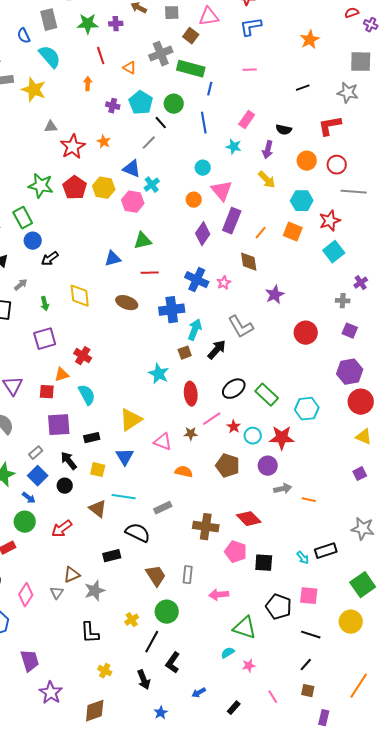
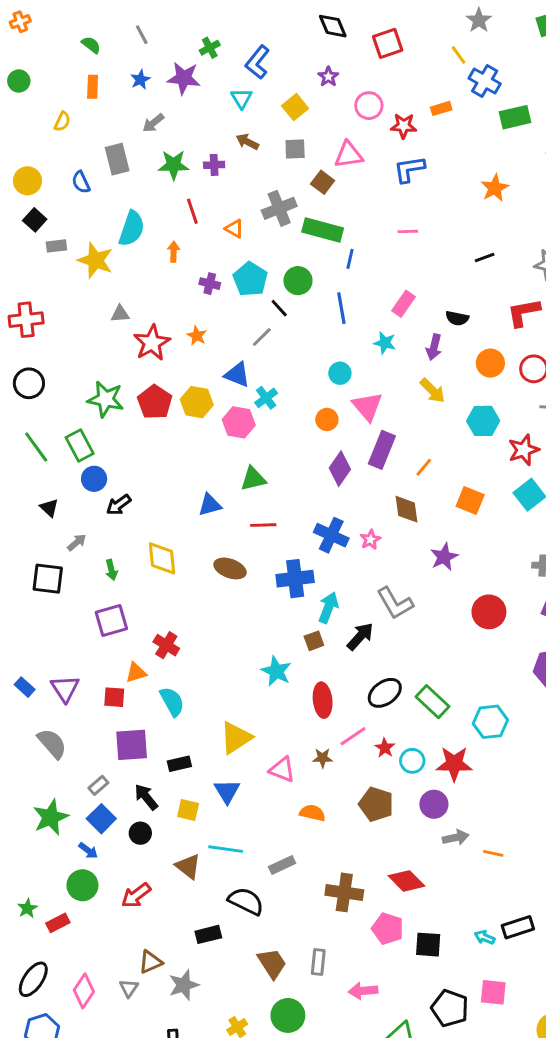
cyan semicircle: (50, 57) -> (132, 229), moved, turned 60
orange square: (293, 232) -> (470, 500), moved
cyan arrow: (303, 558) -> (485, 937), turned 152

